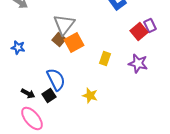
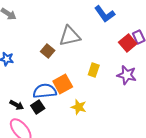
gray triangle: (64, 24) -> (70, 36), moved, turned 40
orange square: (74, 42) -> (63, 84), moved
blue semicircle: (56, 79) -> (45, 91), turned -70

